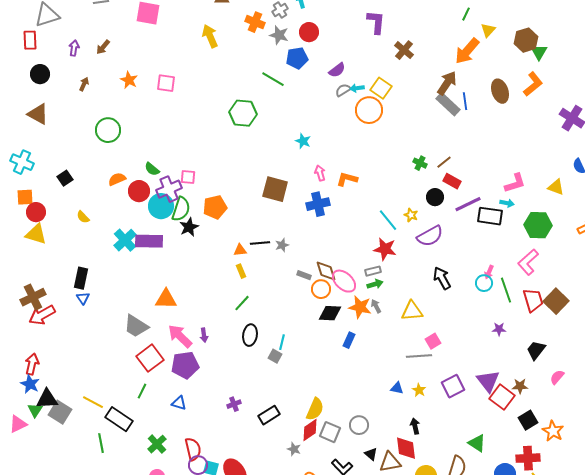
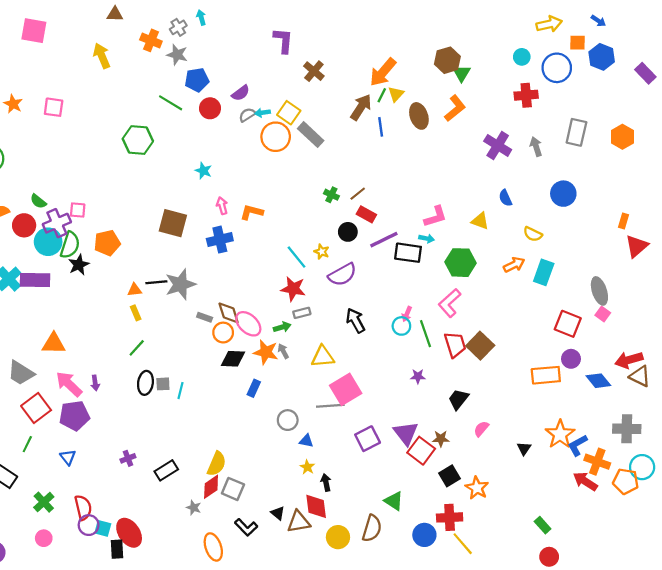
green line: (466, 14) -> (382, 95), moved
yellow triangle: (488, 30) -> (396, 94), moved
red circle: (309, 32) -> (210, 108), moved
gray rectangle: (448, 104) -> (311, 135), moved
gray star: (282, 245) -> (180, 284), size x2.0
gray rectangle: (373, 271) -> (302, 313), moved
pink square: (433, 341) -> (346, 389), size x1.8
gray square: (275, 356) -> (163, 384), moved, turned -32
yellow star: (419, 390) -> (307, 467), moved
blue triangle: (179, 403) -> (68, 457), turned 35
gray circle: (359, 425) -> (288, 420), moved

